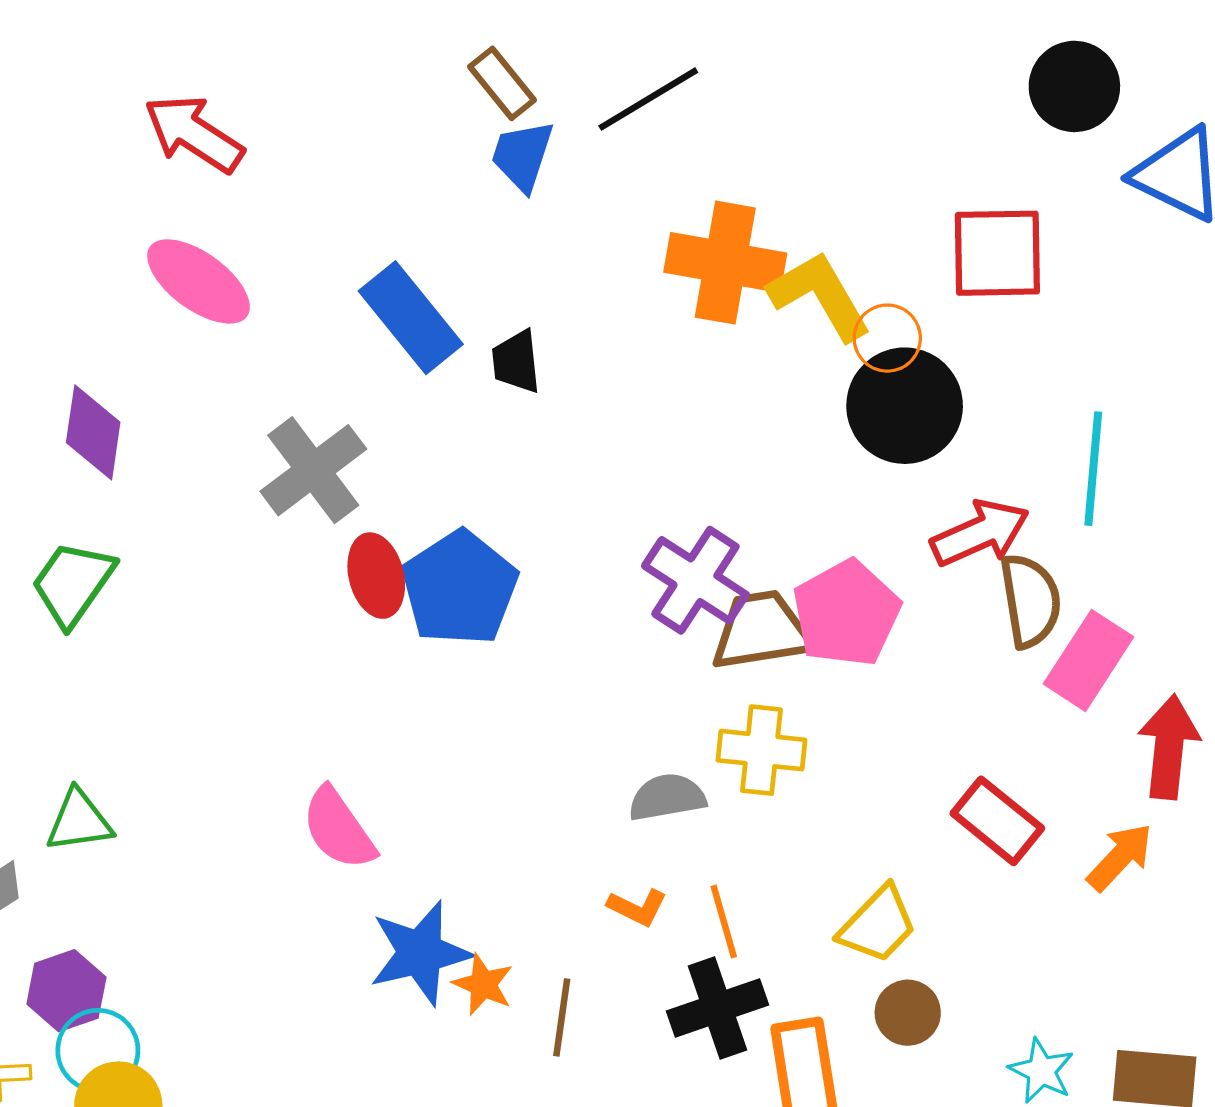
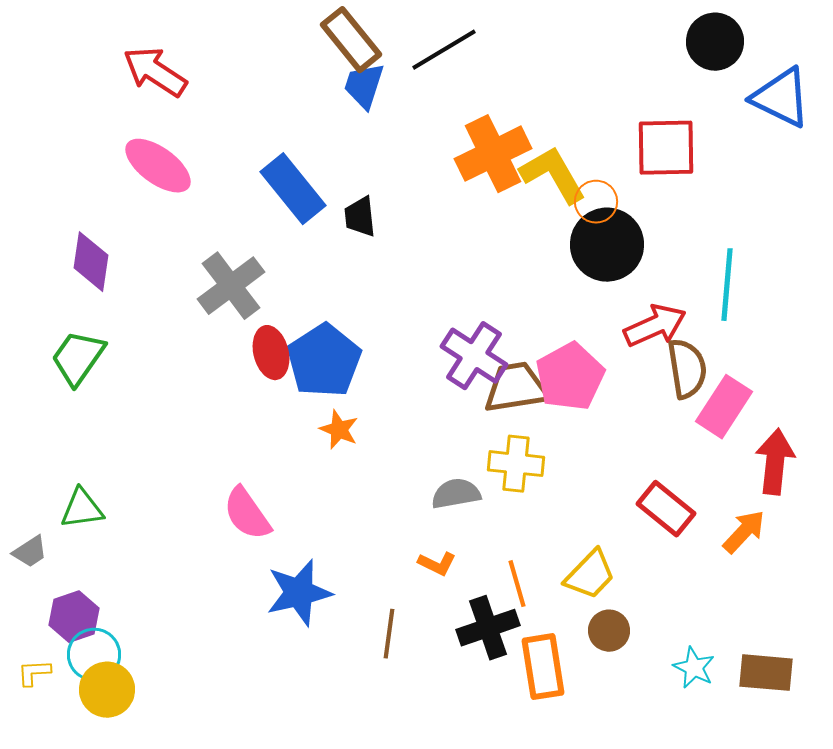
brown rectangle: (502, 83) -> (351, 40), size x1.4
orange cross: (725, 263) -> (493, 154), turned -36
orange line: (724, 921) -> (517, 584), moved
orange star: (483, 984) -> (339, 430), moved

